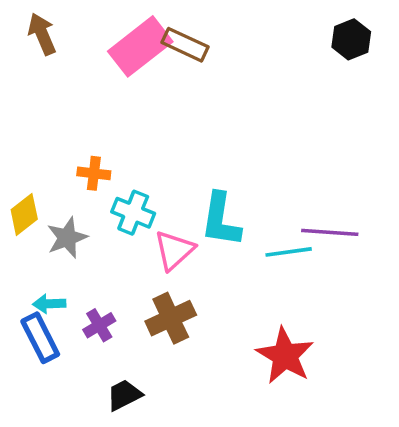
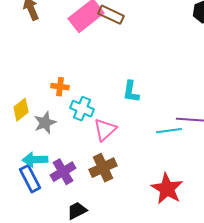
cyan L-shape: (221, 220) -> (131, 92), moved, size x0.7
cyan arrow: (49, 304) -> (35, 160), size x1.4
purple cross: (99, 325) -> (63, 172), size x1.4

